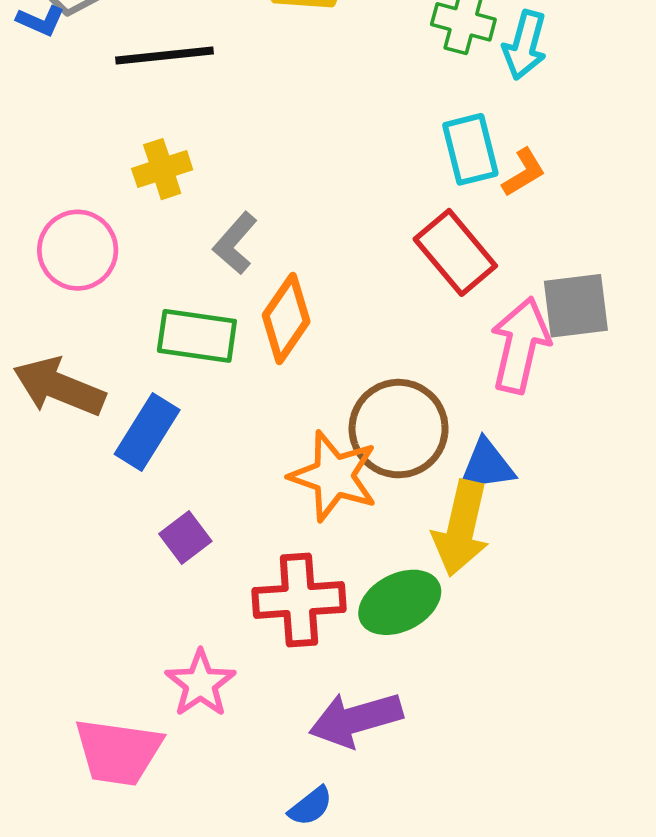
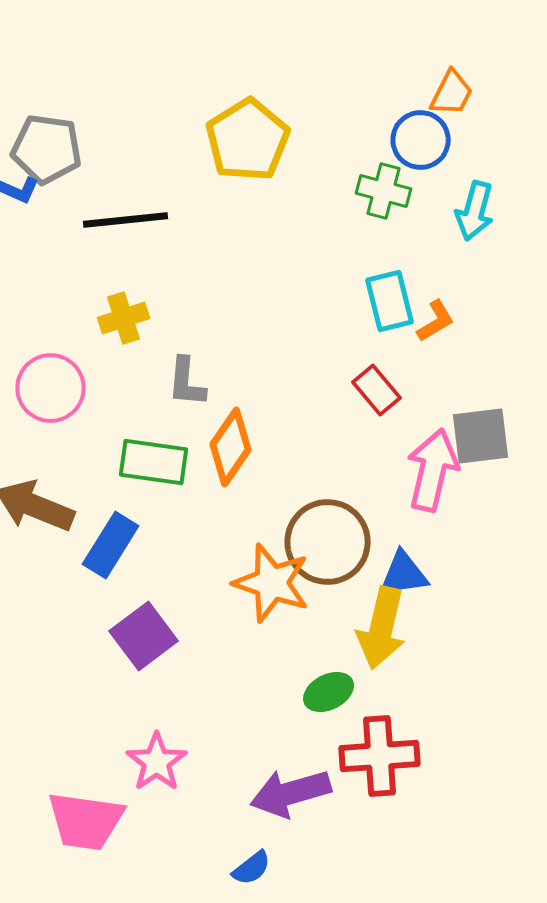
cyan arrow: (525, 45) -> (475, 211), moved
gray L-shape: (235, 243) -> (187, 382), turned -36
red rectangle: (455, 252) -> (377, 390), size x0.7
purple square: (185, 537) -> (144, 636), size x1.5
red cross: (299, 600) -> (380, 756), moved
green ellipse: (400, 602) -> (329, 692), size x0.7

